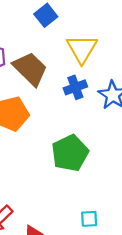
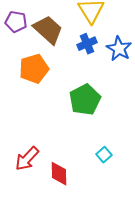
cyan square: (89, 219) -> (104, 155), turned -35

